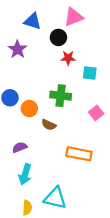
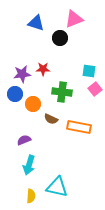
purple star: (18, 49) -> (22, 74), moved, turned 30
red star: (68, 58) -> (43, 69), moved
pink square: (96, 113) -> (95, 89), moved
orange rectangle: (79, 154) -> (79, 127), moved

